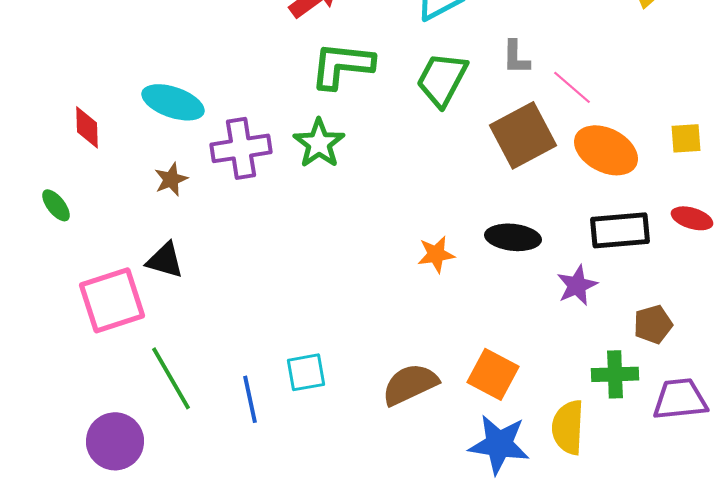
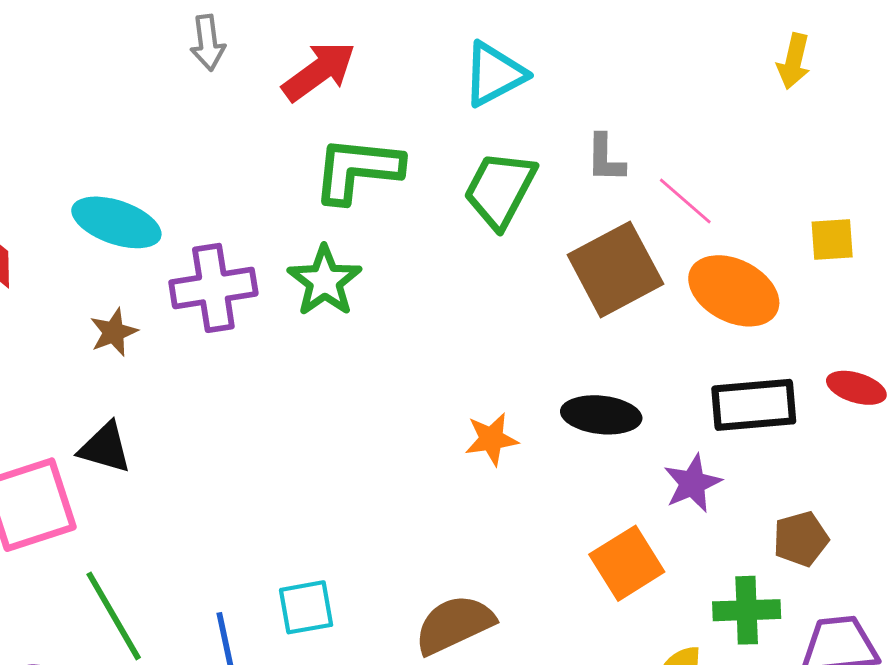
yellow square: (686, 138) -> (832, 240), moved
orange square: (493, 374) -> (627, 563), moved, turned 30

